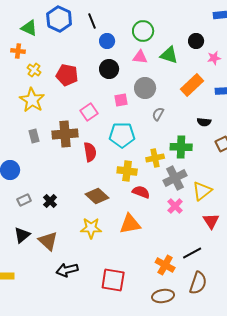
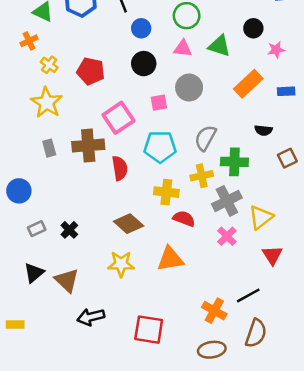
orange cross: (18, 51) -> (29, 41), turned -32
pink square: (89, 112) -> (118, 118), size x1.4
gray semicircle: (158, 114) -> (205, 138), moved, size x1.5

